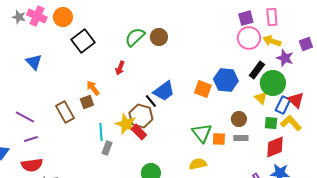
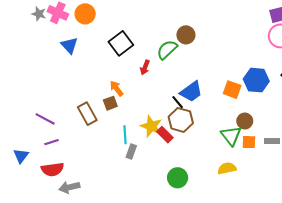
green semicircle: (135, 37) -> (167, 50), moved
black square: (83, 41) -> (121, 43), moved
blue triangle: (34, 62) -> (69, 45), moved
brown hexagon: (141, 116) -> (181, 120), moved
brown circle: (239, 119) -> (245, 121), moved

